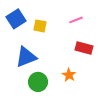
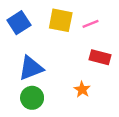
yellow square: (40, 26) -> (61, 20), moved, size x1.5
green circle: (38, 82) -> (32, 98), moved

